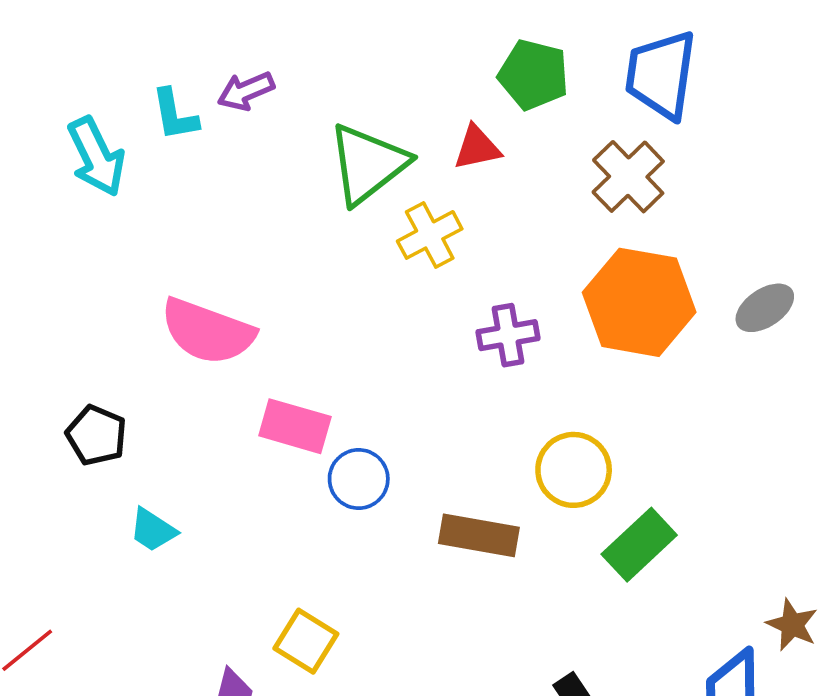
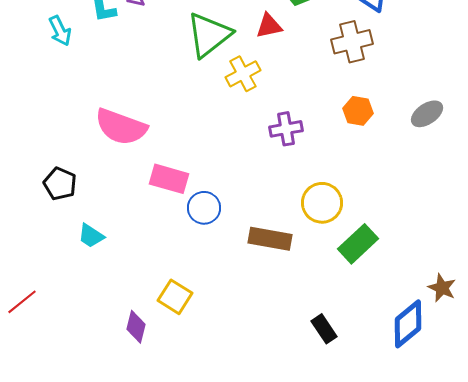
cyan arrow: (96, 157) -> (60, 31), size x0.7
brown cross: (628, 177) -> (352, 42), turned 30
orange hexagon: (639, 302) -> (358, 111), size x0.5

